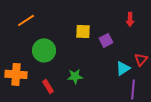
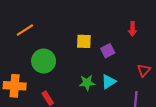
cyan triangle: (123, 68) -> (109, 82), moved
green star: (75, 76) -> (87, 83), moved

